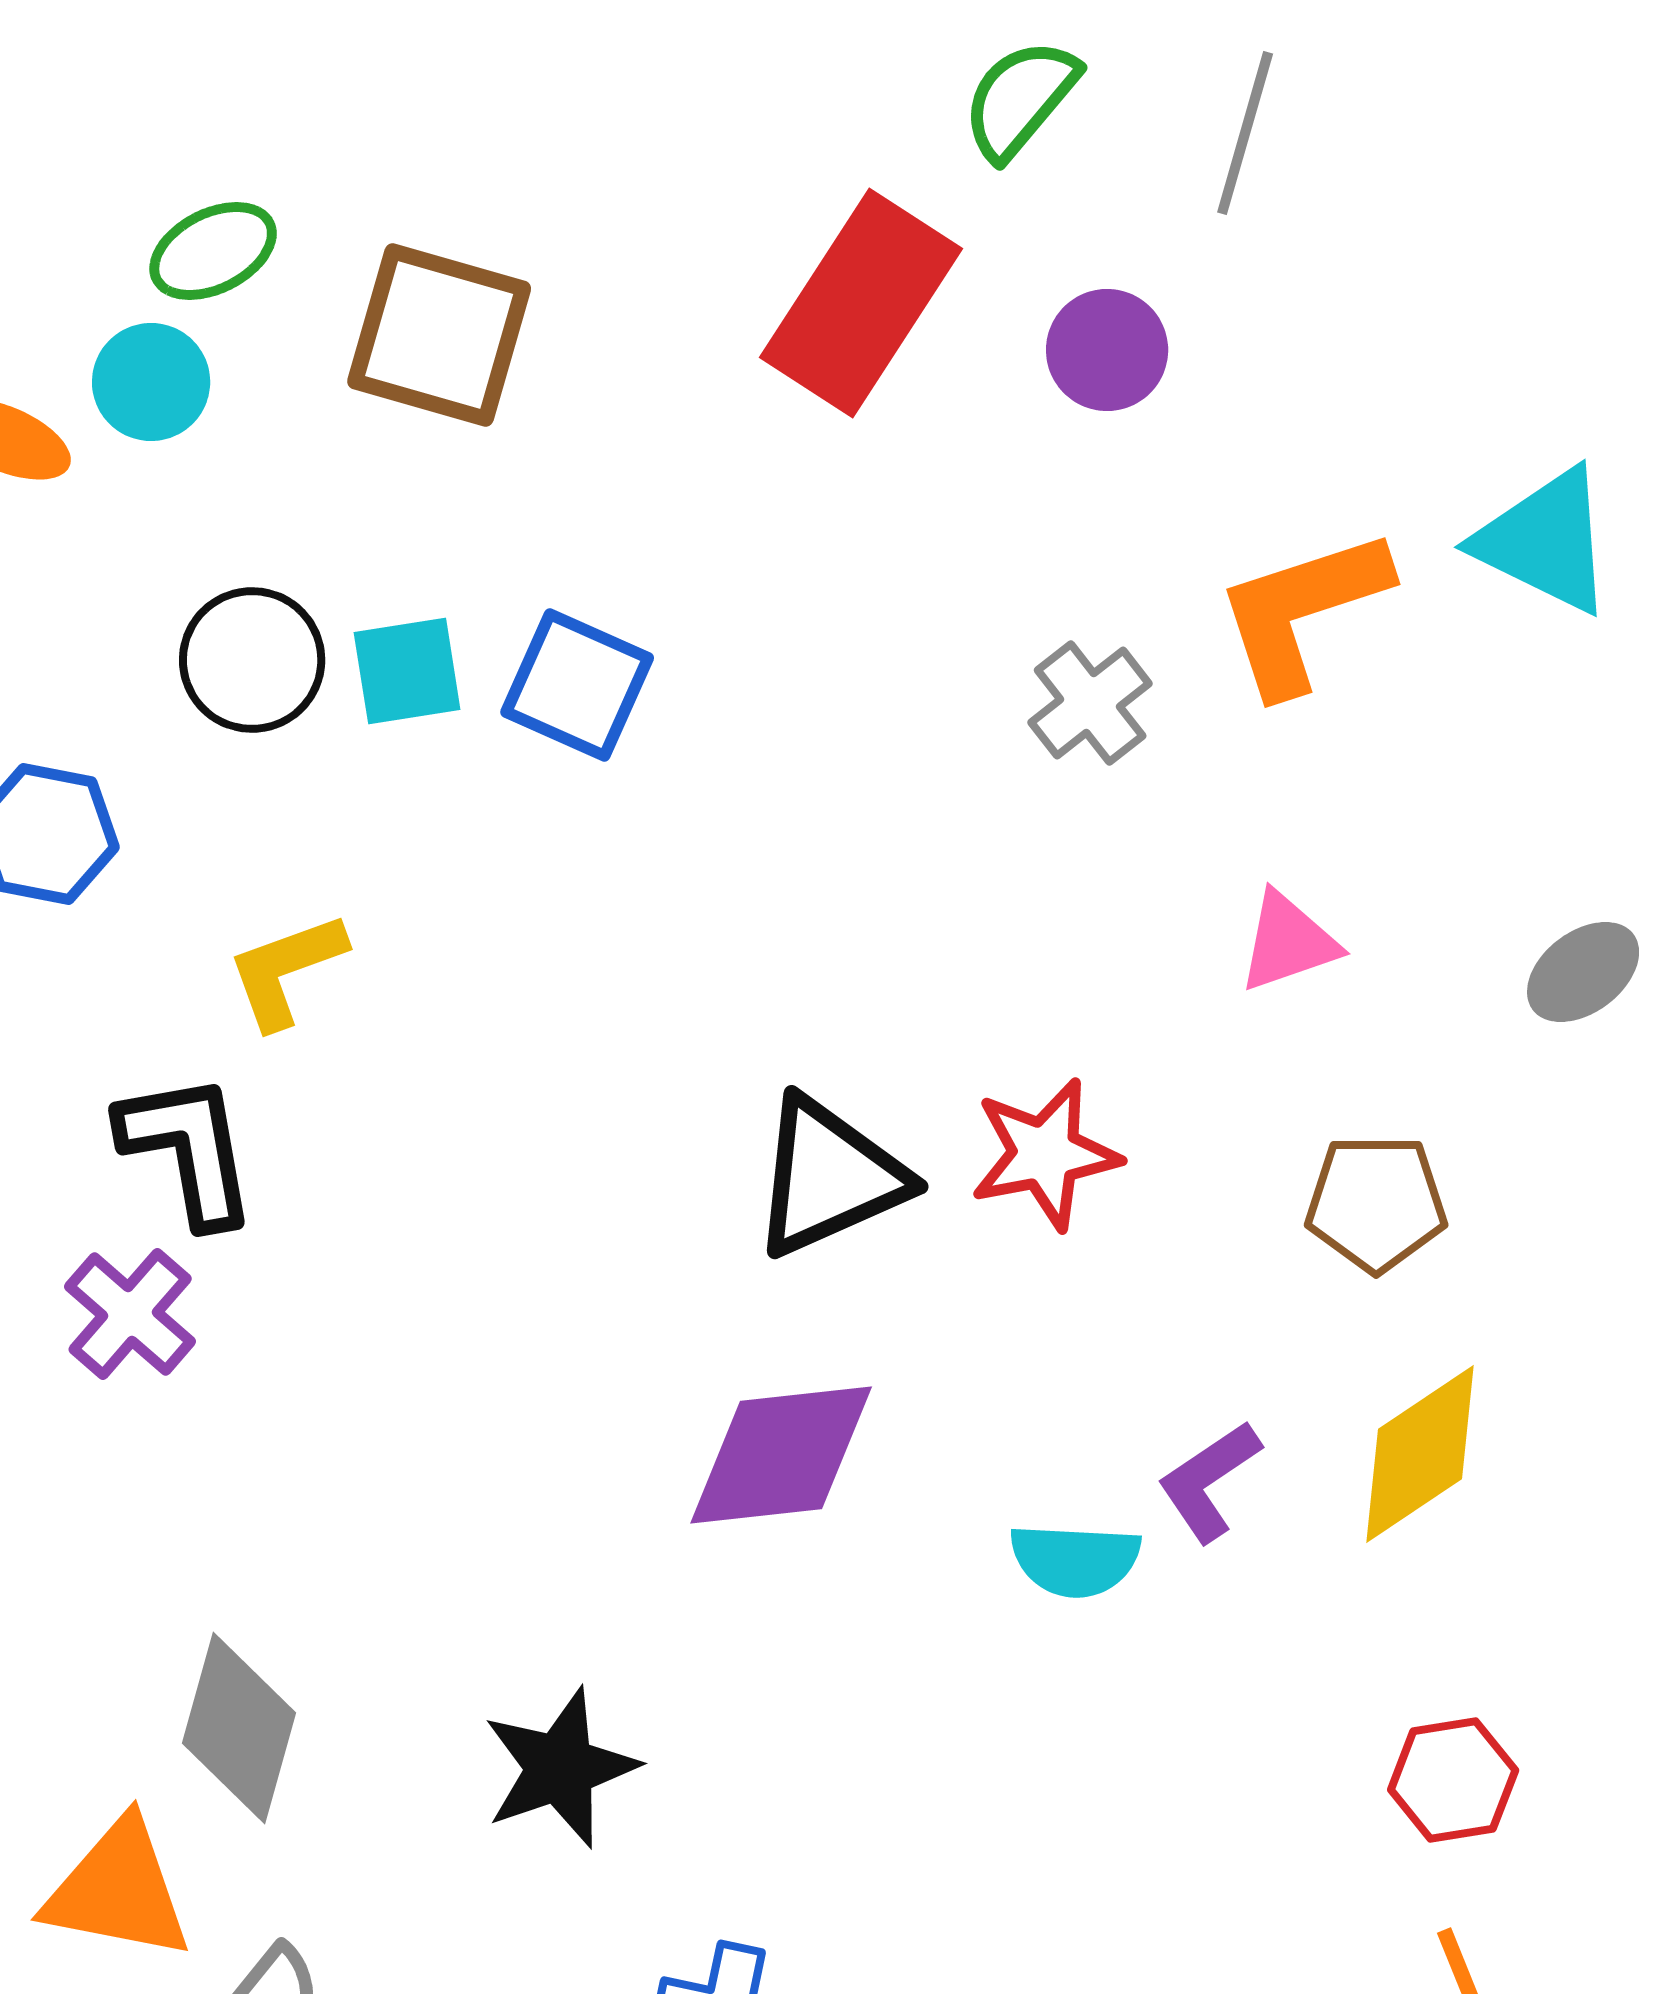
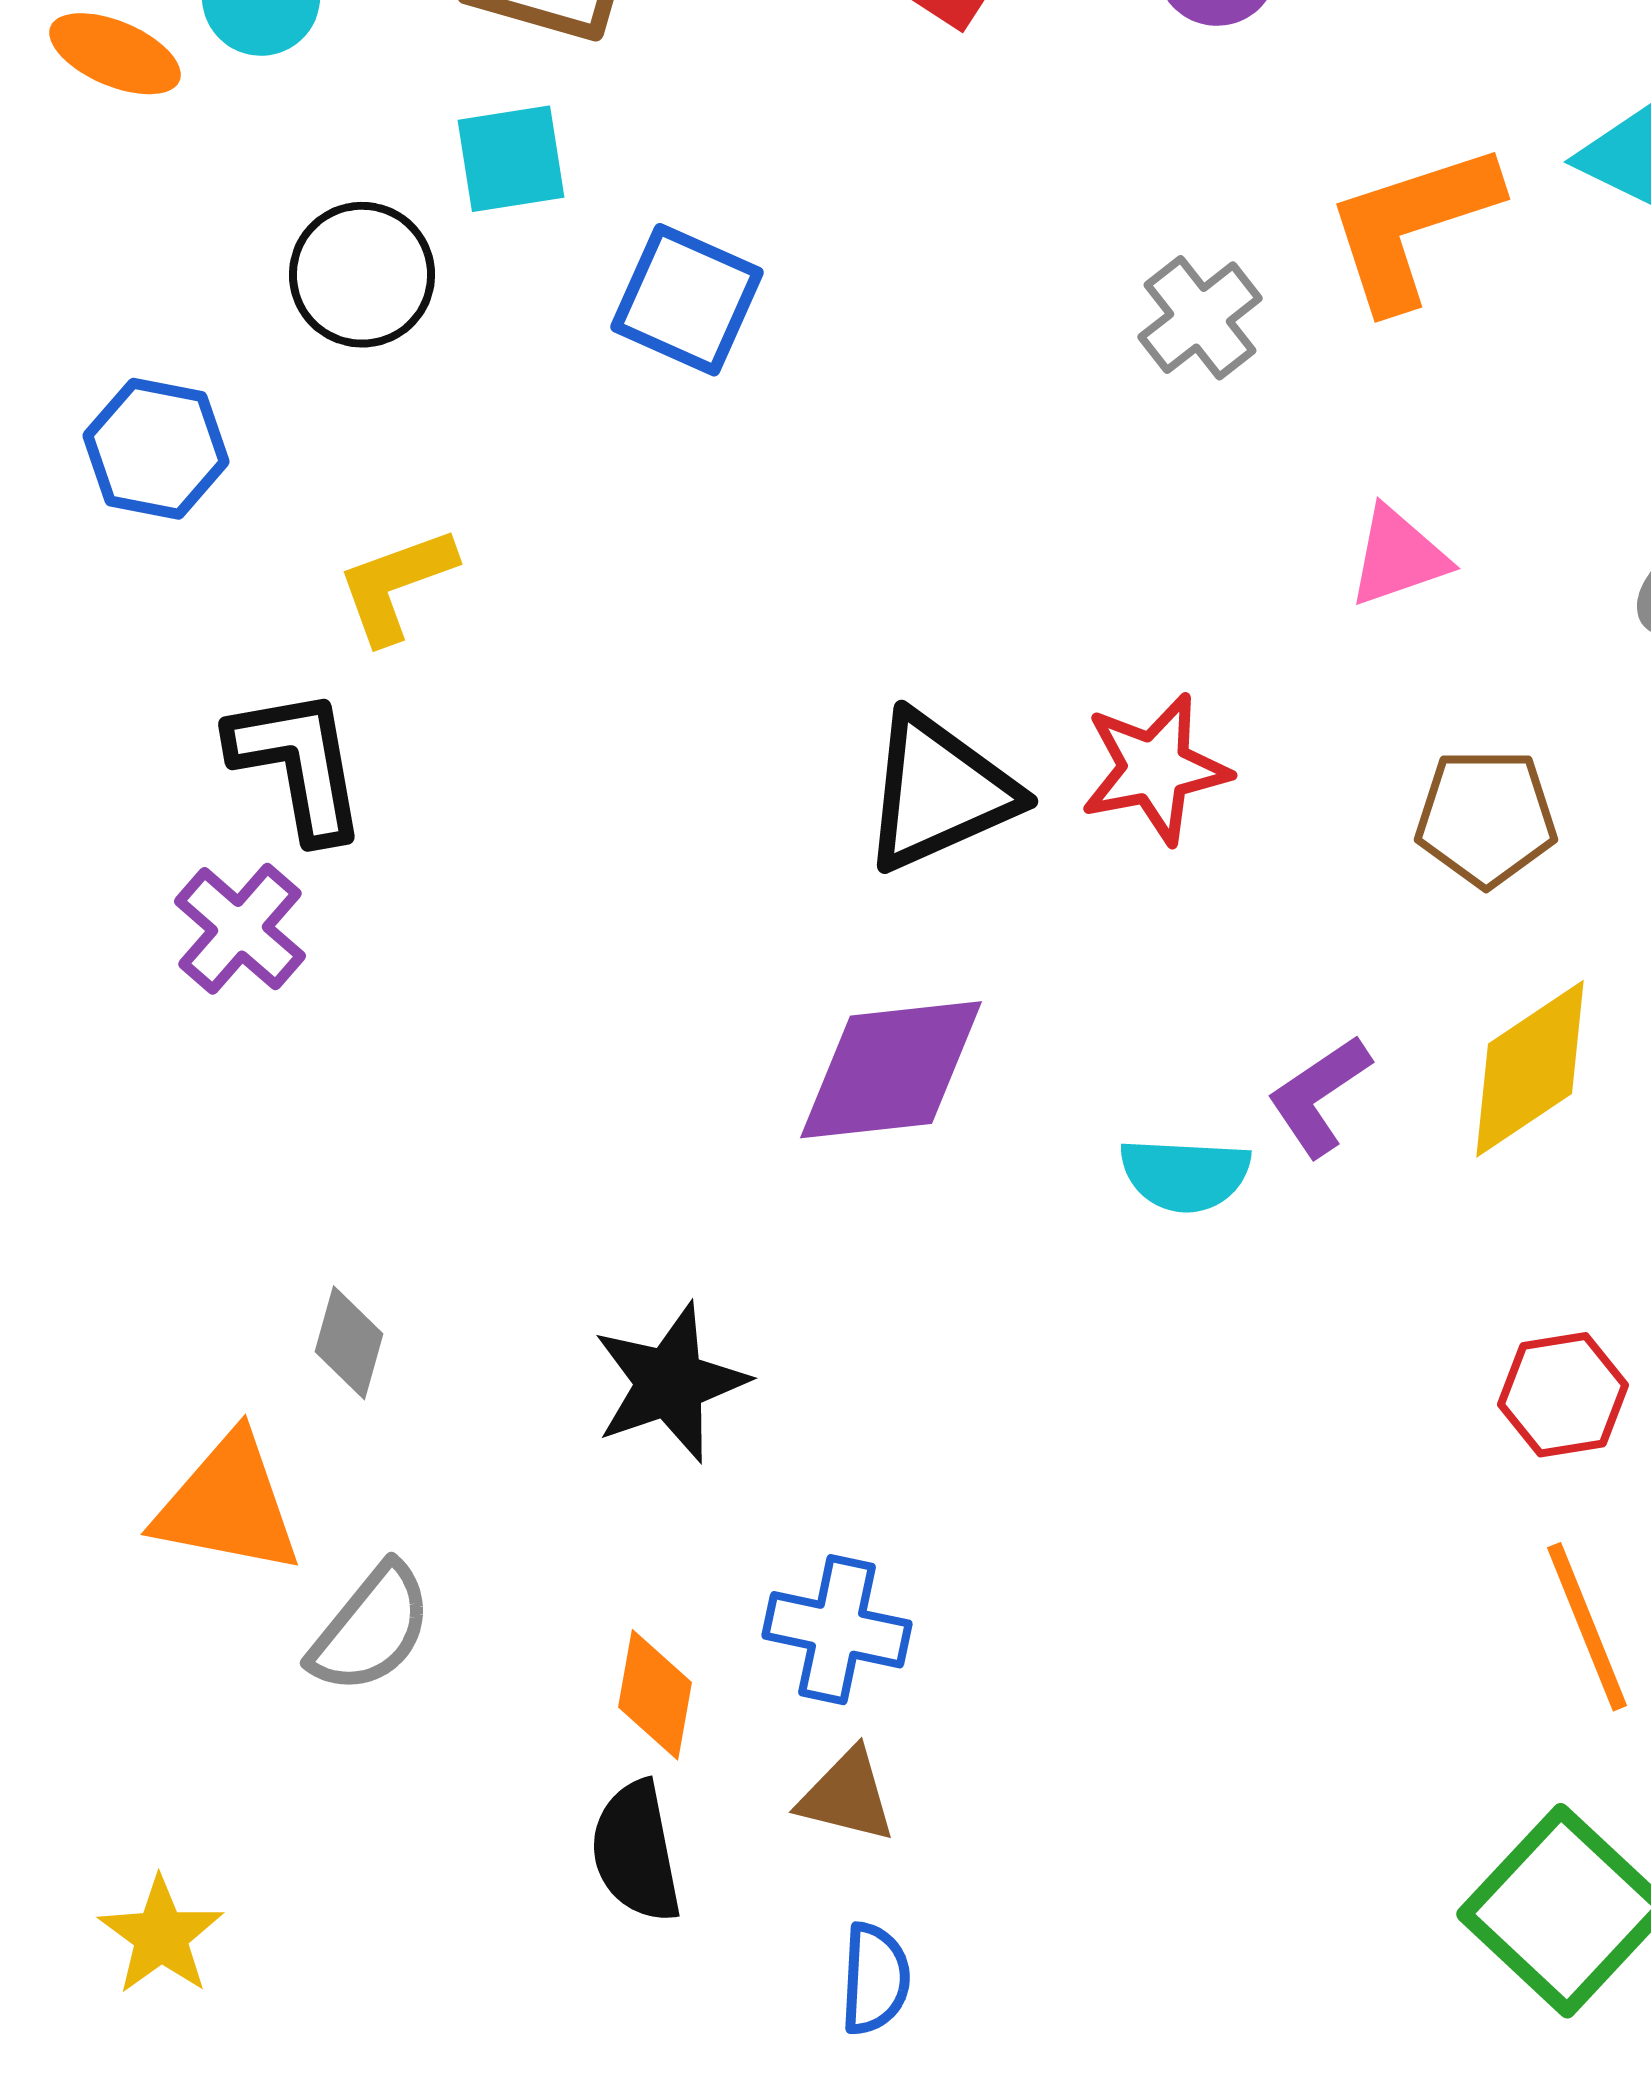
cyan square: (407, 671) -> (511, 159), moved
gray diamond: (239, 1728) -> (349, 1343), size x0.6

